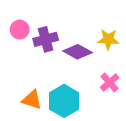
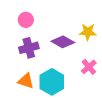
pink circle: (20, 30) -> (26, 20), moved
purple cross: (46, 39) -> (29, 48), moved

